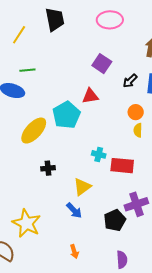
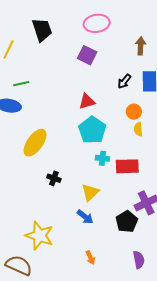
purple square: (102, 64) -> (87, 55), moved
cyan pentagon: (66, 115) -> (92, 130), moved
black cross: (48, 168) -> (54, 178), turned 32

